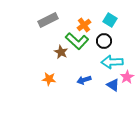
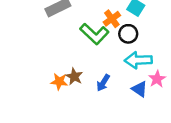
orange cross: (84, 25) -> (112, 19), moved
brown star: (61, 52) -> (74, 76), moved
blue arrow: (84, 80) -> (103, 83), turned -40

